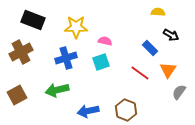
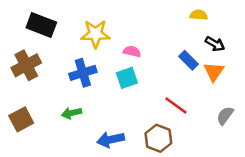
orange triangle: (168, 70) -> (214, 72), moved
red line: (140, 73) -> (176, 106), moved
green arrow: (57, 90) -> (72, 113), size x0.7

